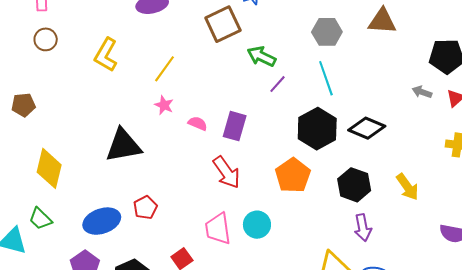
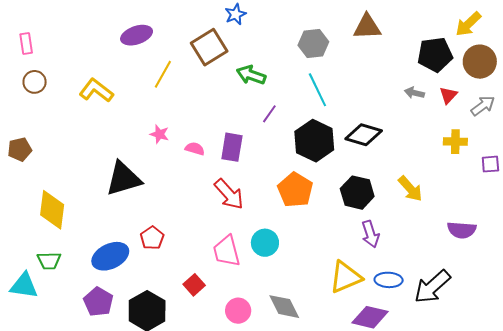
yellow L-shape: (106, 55) -> (96, 91), turned 104
yellow line: (164, 69) -> (163, 74), moved
purple line: (277, 84) -> (269, 114), moved
green trapezoid: (40, 219) -> (49, 261), turned -40

